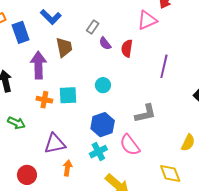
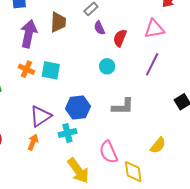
pink triangle: (147, 20) -> (154, 29), moved
cyan circle: (103, 85) -> (107, 66), moved
purple triangle: (55, 144) -> (40, 116), moved, turned -35
pink semicircle: (130, 145) -> (108, 152), moved

